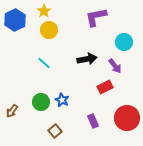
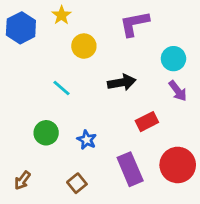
yellow circle: (49, 30) -> (84, 46), moved
purple arrow: (115, 66) -> (178, 91), moved
green circle: (41, 102) -> (46, 133), moved
brown arrow: (12, 111) -> (22, 180), moved
purple rectangle: (93, 121) -> (130, 169), size x1.6

